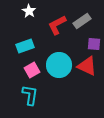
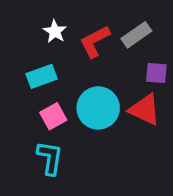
white star: (29, 11) -> (55, 31), moved

